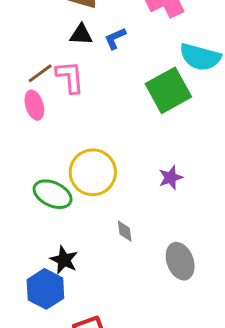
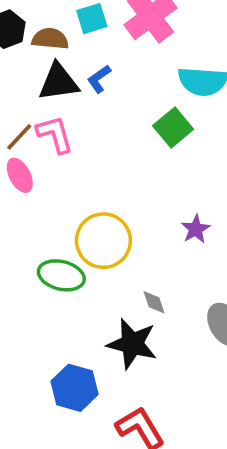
black triangle: (81, 34) -> (59, 82), size x1.5
green square: (168, 90) -> (173, 128), size x0.7
black star: (64, 260) -> (132, 344), moved, size x1.5

